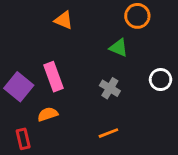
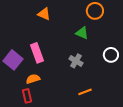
orange line: (108, 133) -> (85, 92), moved
red rectangle: (23, 139) -> (27, 96), moved

